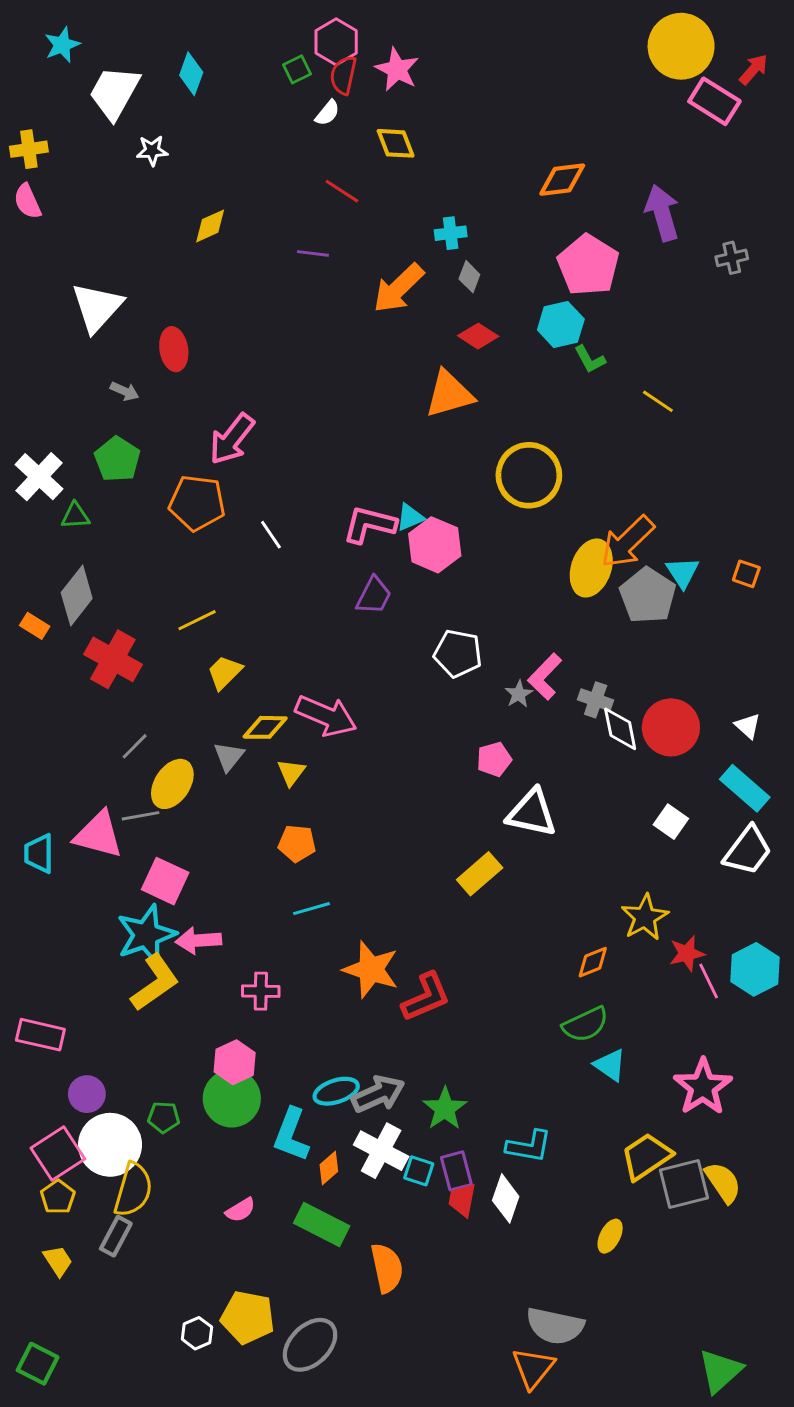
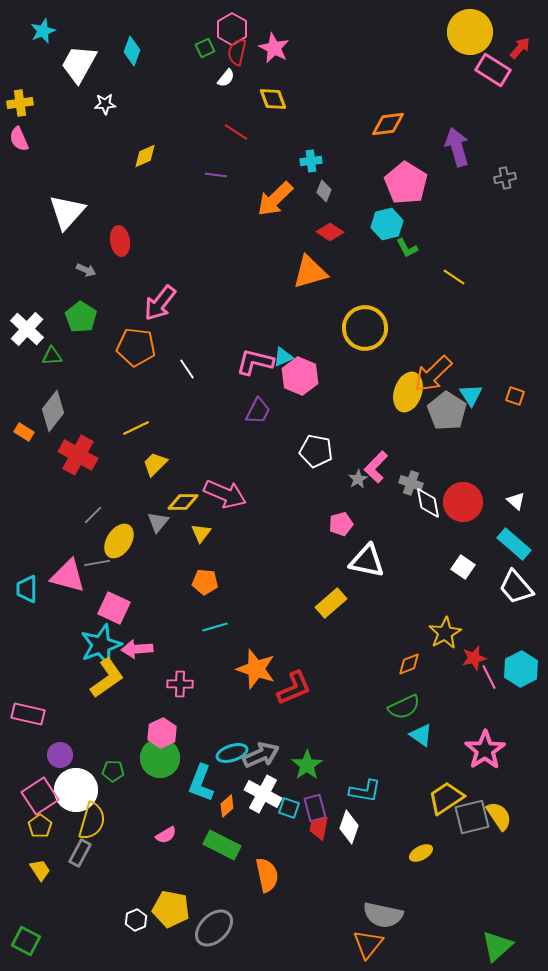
white trapezoid: (748, 851) -> (516, 587), turned 102
yellow ellipse: (610, 1236) -> (421, 853), turned 35

